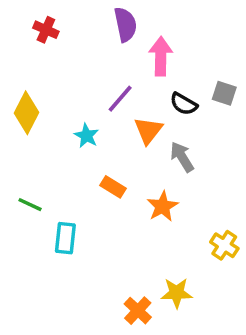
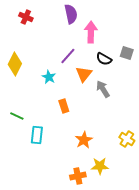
orange rectangle: (113, 187) -> (64, 106), turned 40
orange star: (162, 206) -> (84, 140), moved
orange cross: (138, 311) -> (78, 176), turned 35

